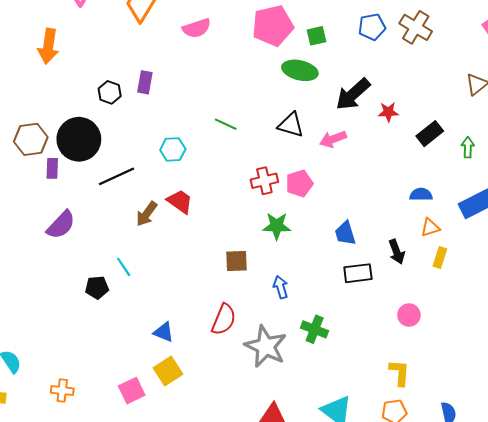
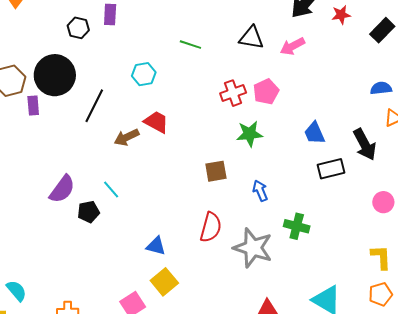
black line: (116, 176) -> (94, 106), turned -32
brown arrow: (147, 214) -> (127, 137), turned 35
purple semicircle: (61, 225) -> (62, 189), moved
black arrow: (397, 252) -> (365, 144), size x1.4

